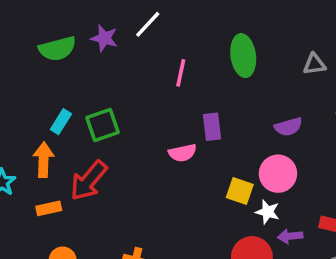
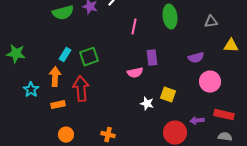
pink circle: (278, 174) -> (210, 82), moved
red arrow: (89, 181) -> (81, 89), turned 135
white star: (268, 212) -> (147, 104), moved

